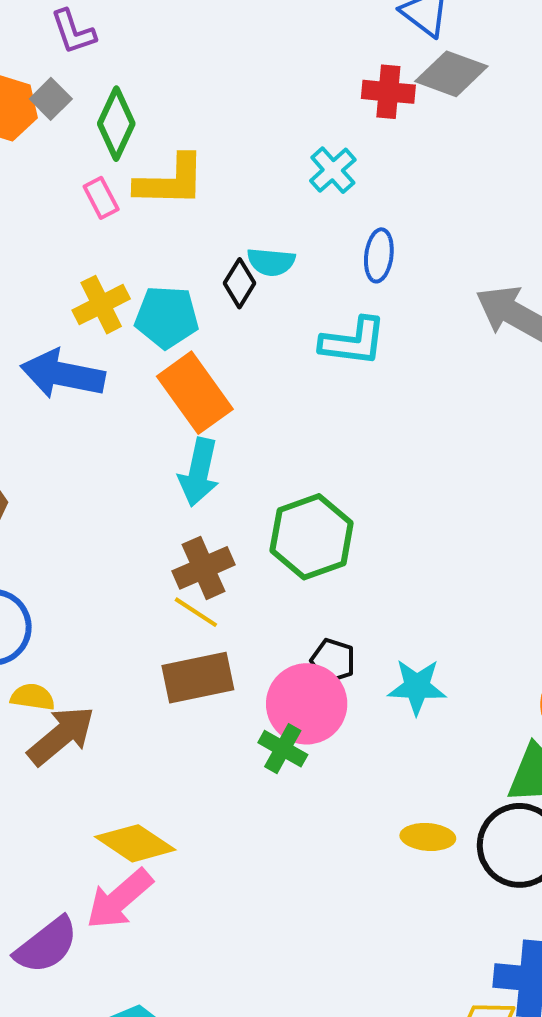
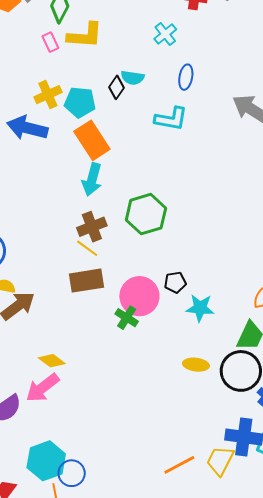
black pentagon: (333, 661) -> (175, 282), moved, turned -30
cyan star: (417, 687) -> (200, 308), moved
yellow diamond: (135, 843) -> (52, 361), size x0.7

